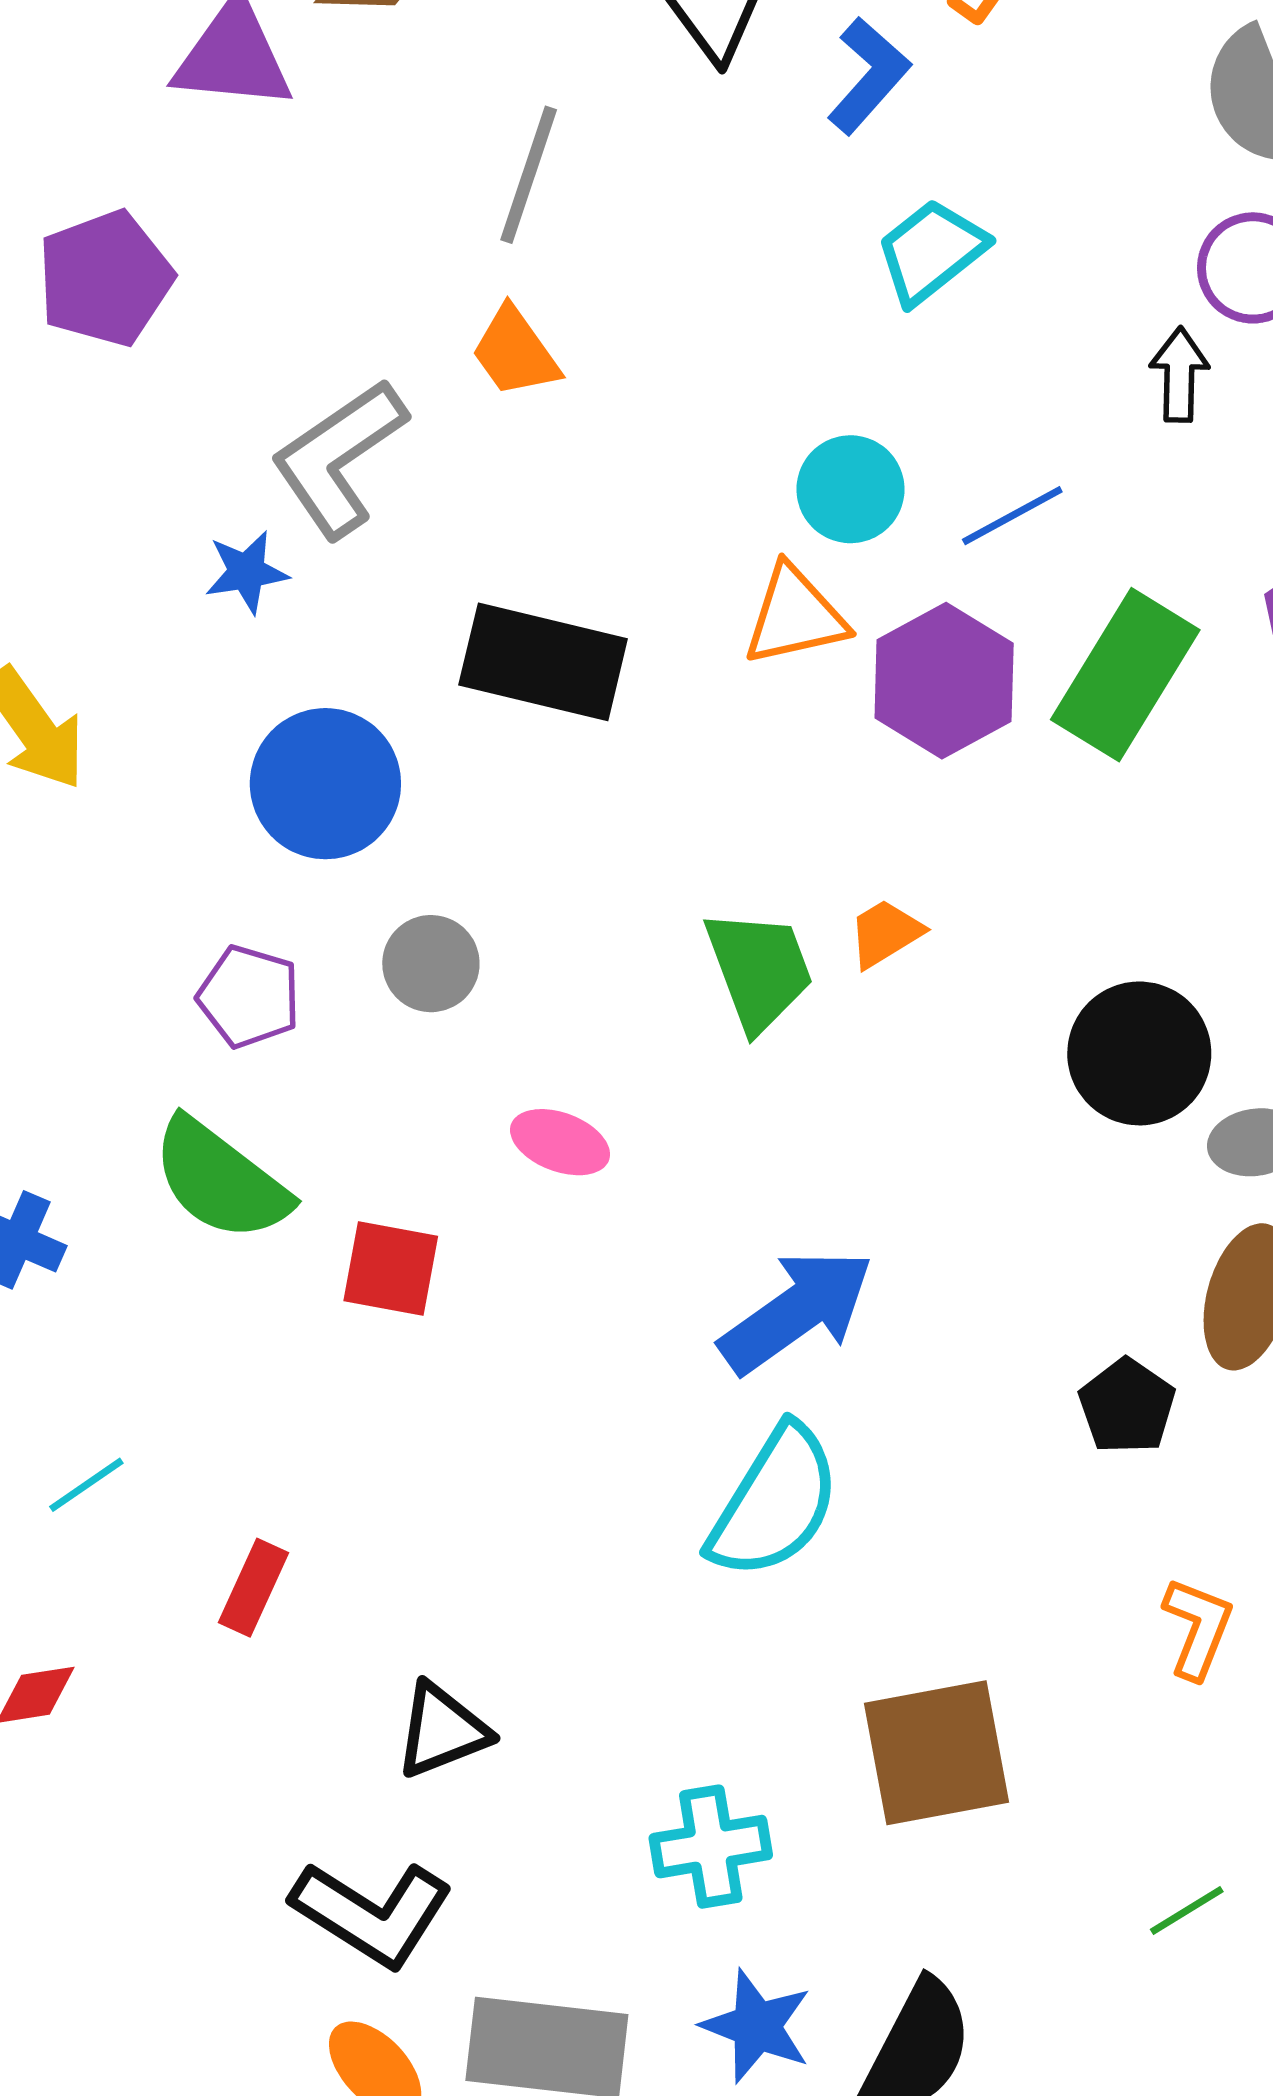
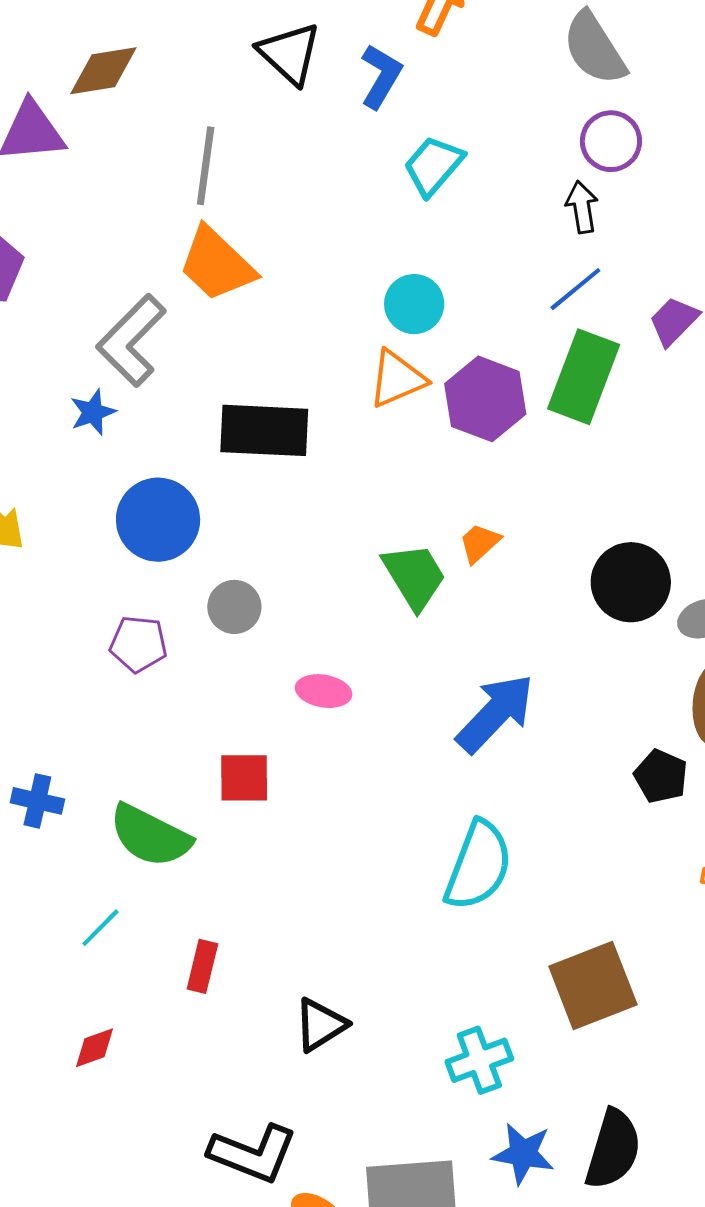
orange trapezoid: (515, 352) -> (217, 264), size x1.5
blue line: (1012, 516) -> (575, 289), moved
green semicircle: (220, 1180) -> (150, 836), moved
blue arrow: (797, 1311) -> (495, 713), moved
black L-shape: (372, 1913) -> (253, 1154), moved

